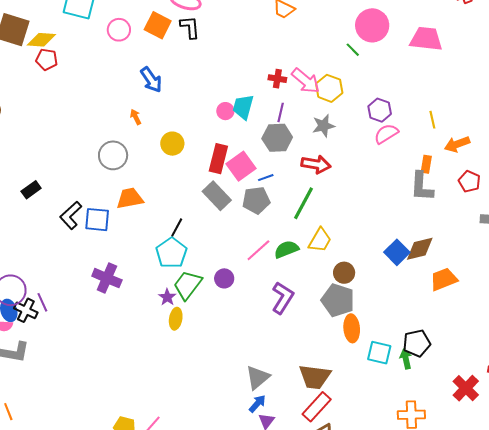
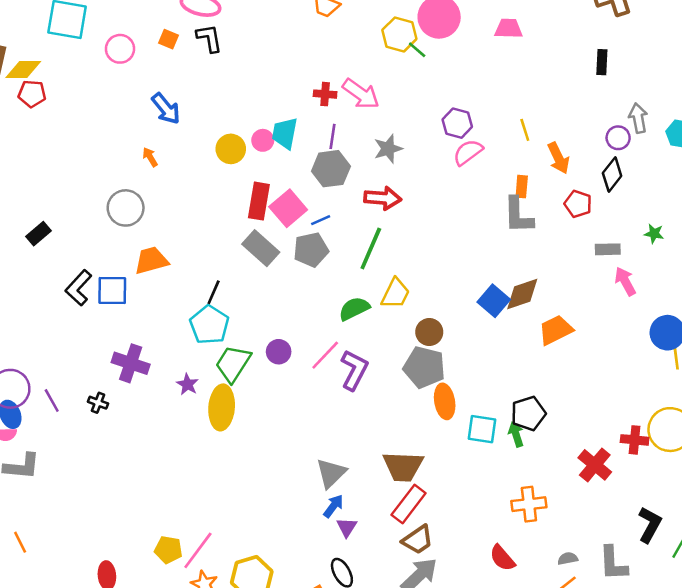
orange square: (158, 25) -> (168, 39), size x0.6
pink trapezoid: (426, 39) -> (509, 29), size x0.7
yellow hexagon: (329, 88) -> (399, 34), moved
yellow circle: (172, 144) -> (231, 149), moved
orange arrow: (457, 144) -> (558, 158), turned -90
black rectangle: (31, 190) -> (39, 234), moved
pink line: (258, 250) -> (325, 355), moved
purple star: (167, 297) -> (187, 384), moved
black cross: (26, 310) -> (98, 403), moved, size x0.7
yellow ellipse: (176, 319) -> (222, 407), size x1.6

